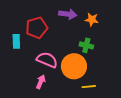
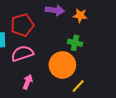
pink semicircle: (47, 60) -> (22, 53), moved, turned -40
yellow line: (89, 87) -> (78, 86), turned -40

